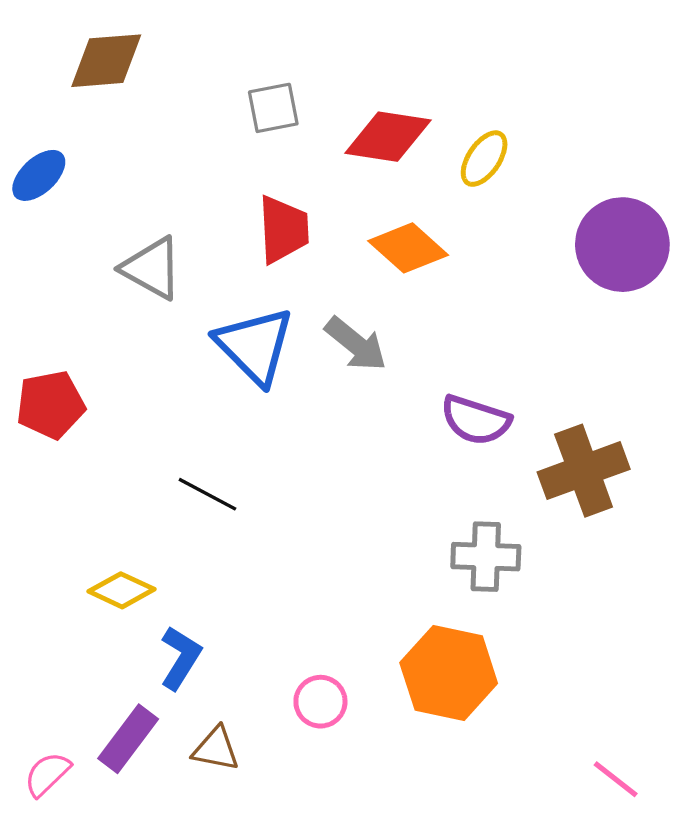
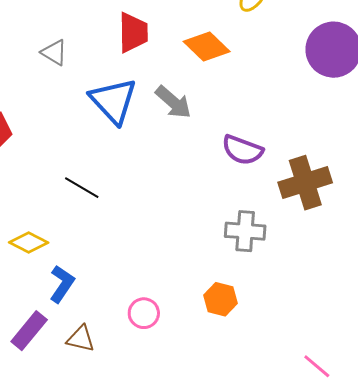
gray triangle: (152, 268) -> (54, 52), size x0.7
orange hexagon: (449, 673) -> (220, 299), size x0.6

